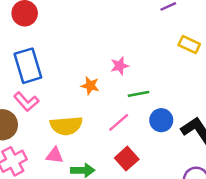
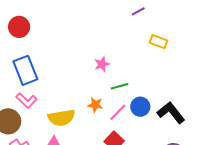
orange star: (90, 86) -> (95, 105), moved
pink line: (119, 122) -> (118, 112), moved

